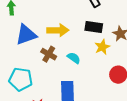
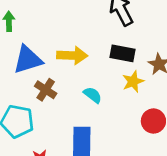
brown cross: (49, 54) -> (46, 90), moved

